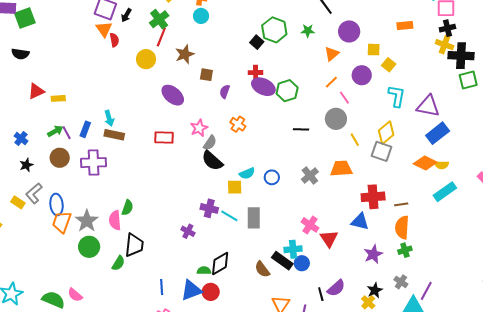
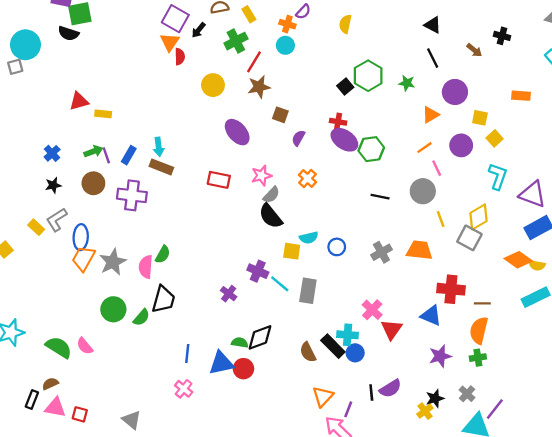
red line: (161, 37) -> (254, 62), moved
black semicircle: (20, 54) -> (68, 33), moved
green circle: (89, 247) -> (113, 309), moved

